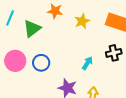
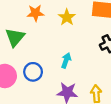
cyan arrow: (87, 63) -> (66, 60), moved

